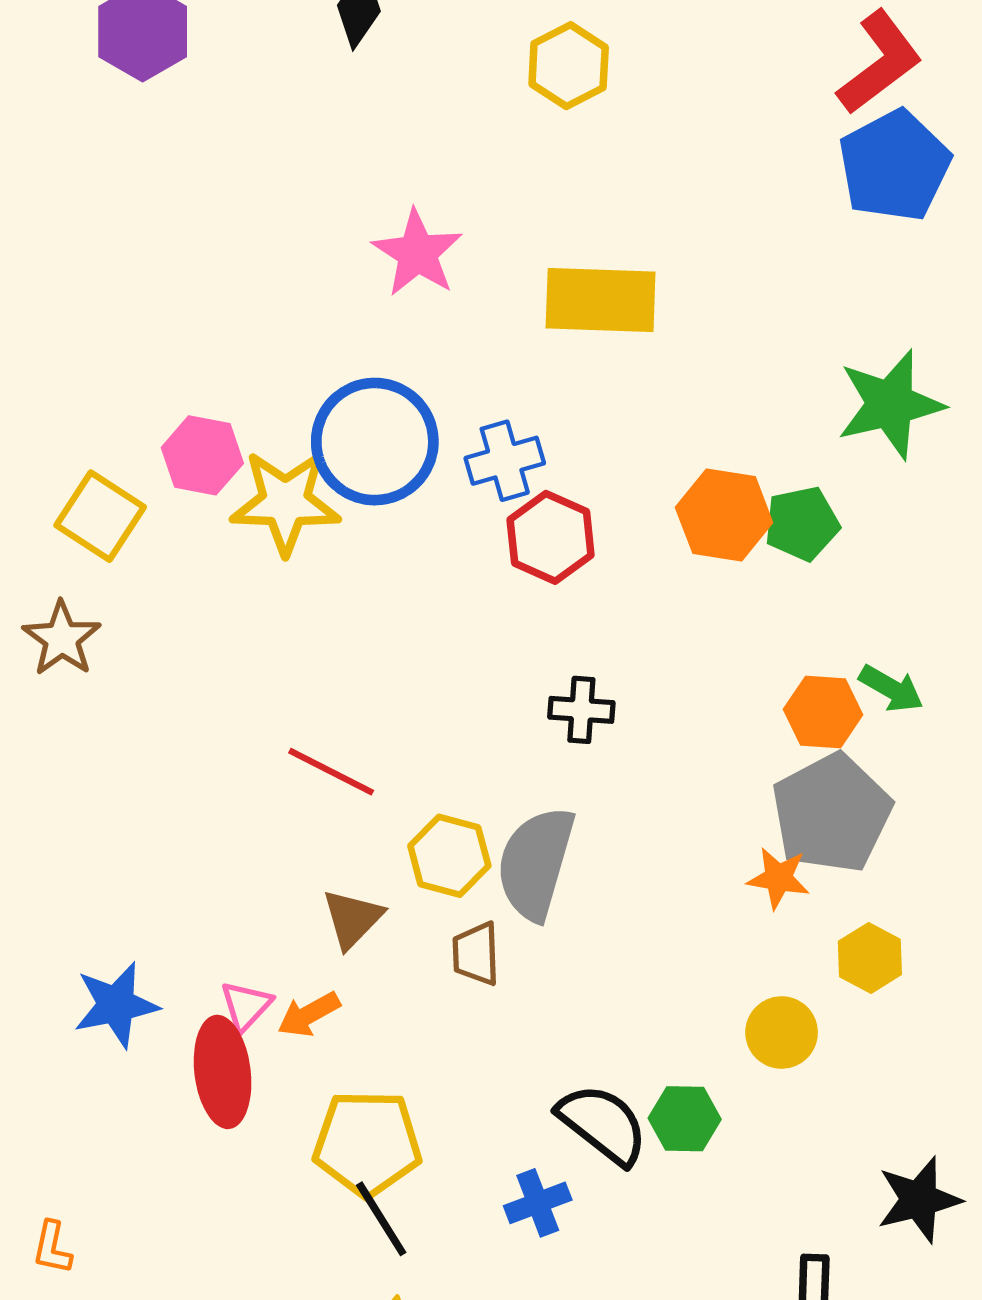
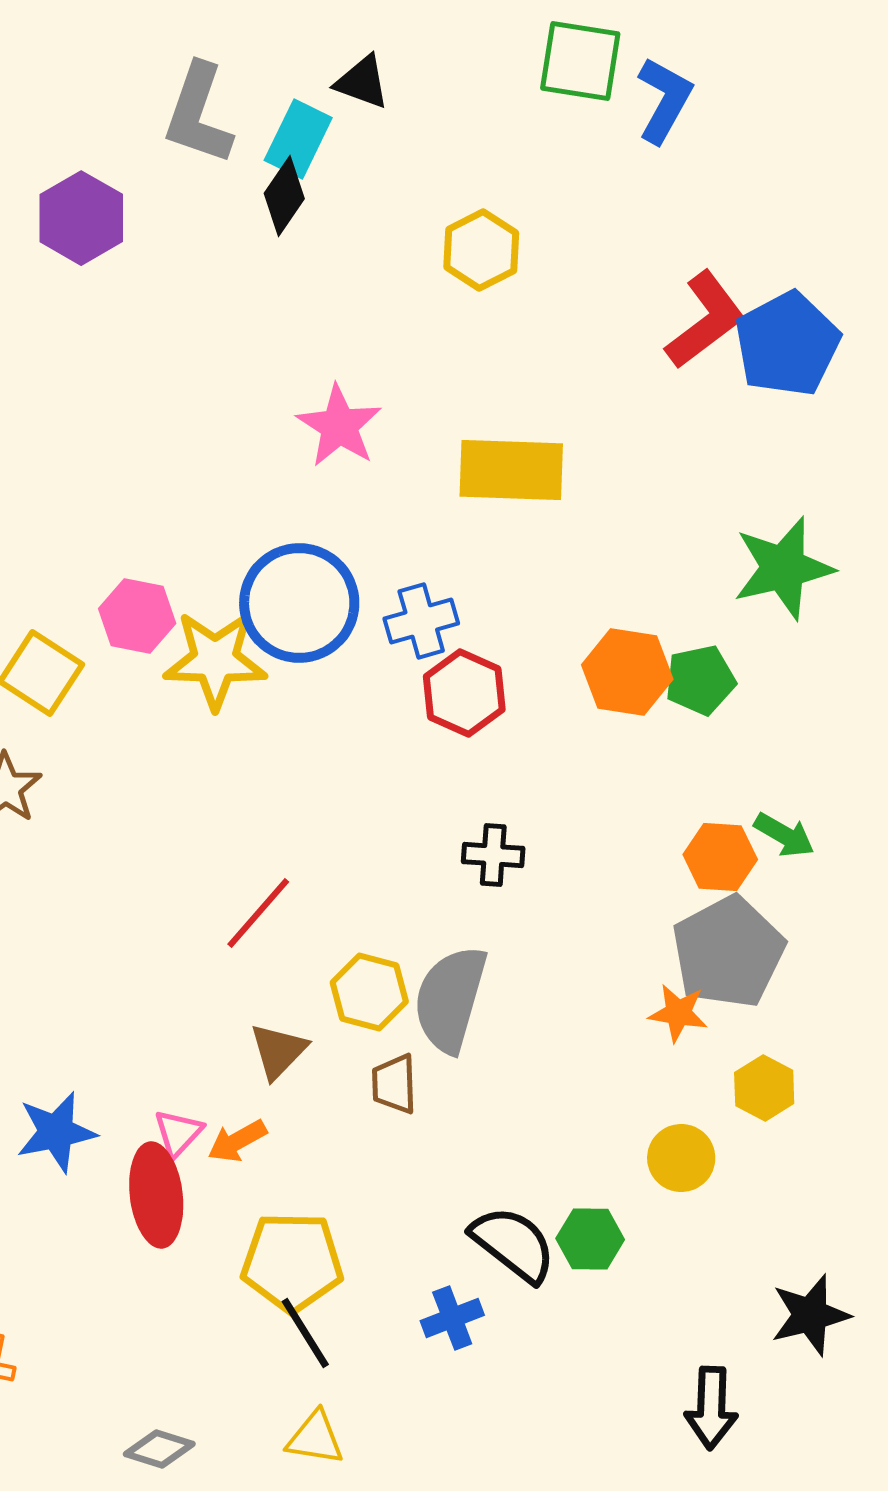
red L-shape: (880, 62) -> (705, 320), moved
red line: (331, 772) -> (258, 913), turned -76

